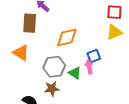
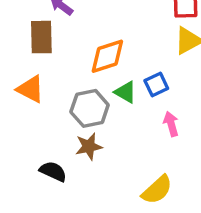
pink arrow: (89, 67) -> (171, 124), moved
green triangle: (75, 73) -> (125, 92), moved

